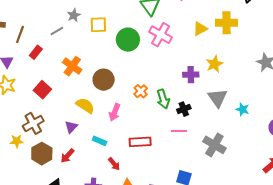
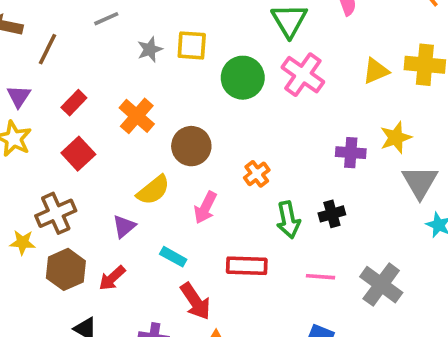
gray star: (74, 15) -> (150, 49), moved
gray line: (57, 31) -> (106, 19), moved
red rectangle: (36, 52) -> (74, 103), moved
gray triangle: (218, 98) -> (420, 182), moved
green arrow: (163, 99) -> (288, 220), moved
yellow semicircle: (85, 106) -> (153, 190), turned 102
pink line: (179, 131) -> (320, 277), moved
red arrow: (114, 164) -> (196, 301), size x1.5

